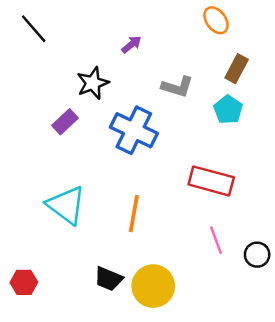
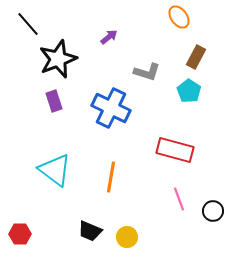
black star: (93, 83) -> (58, 59), moved, size x1.4
purple rectangle: (65, 122) -> (54, 101), turned -65
yellow circle: (153, 286) -> (127, 237), size x0.6

